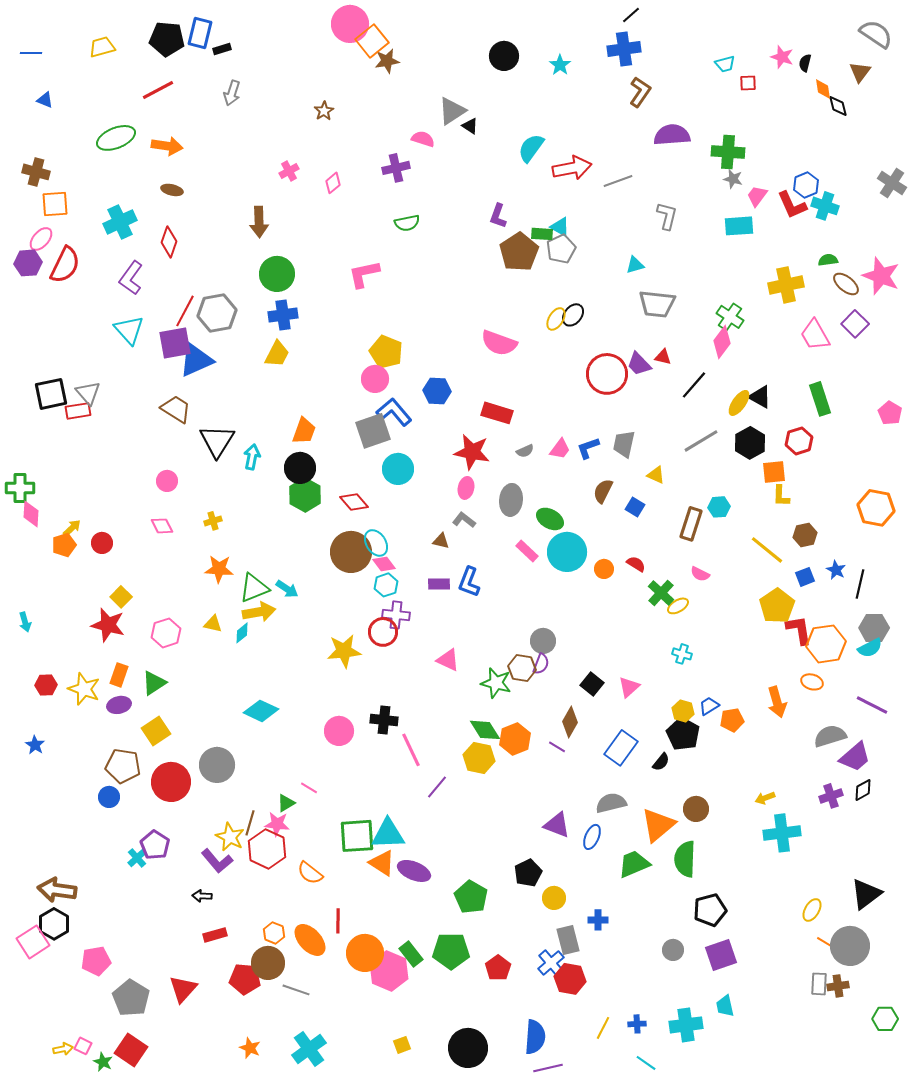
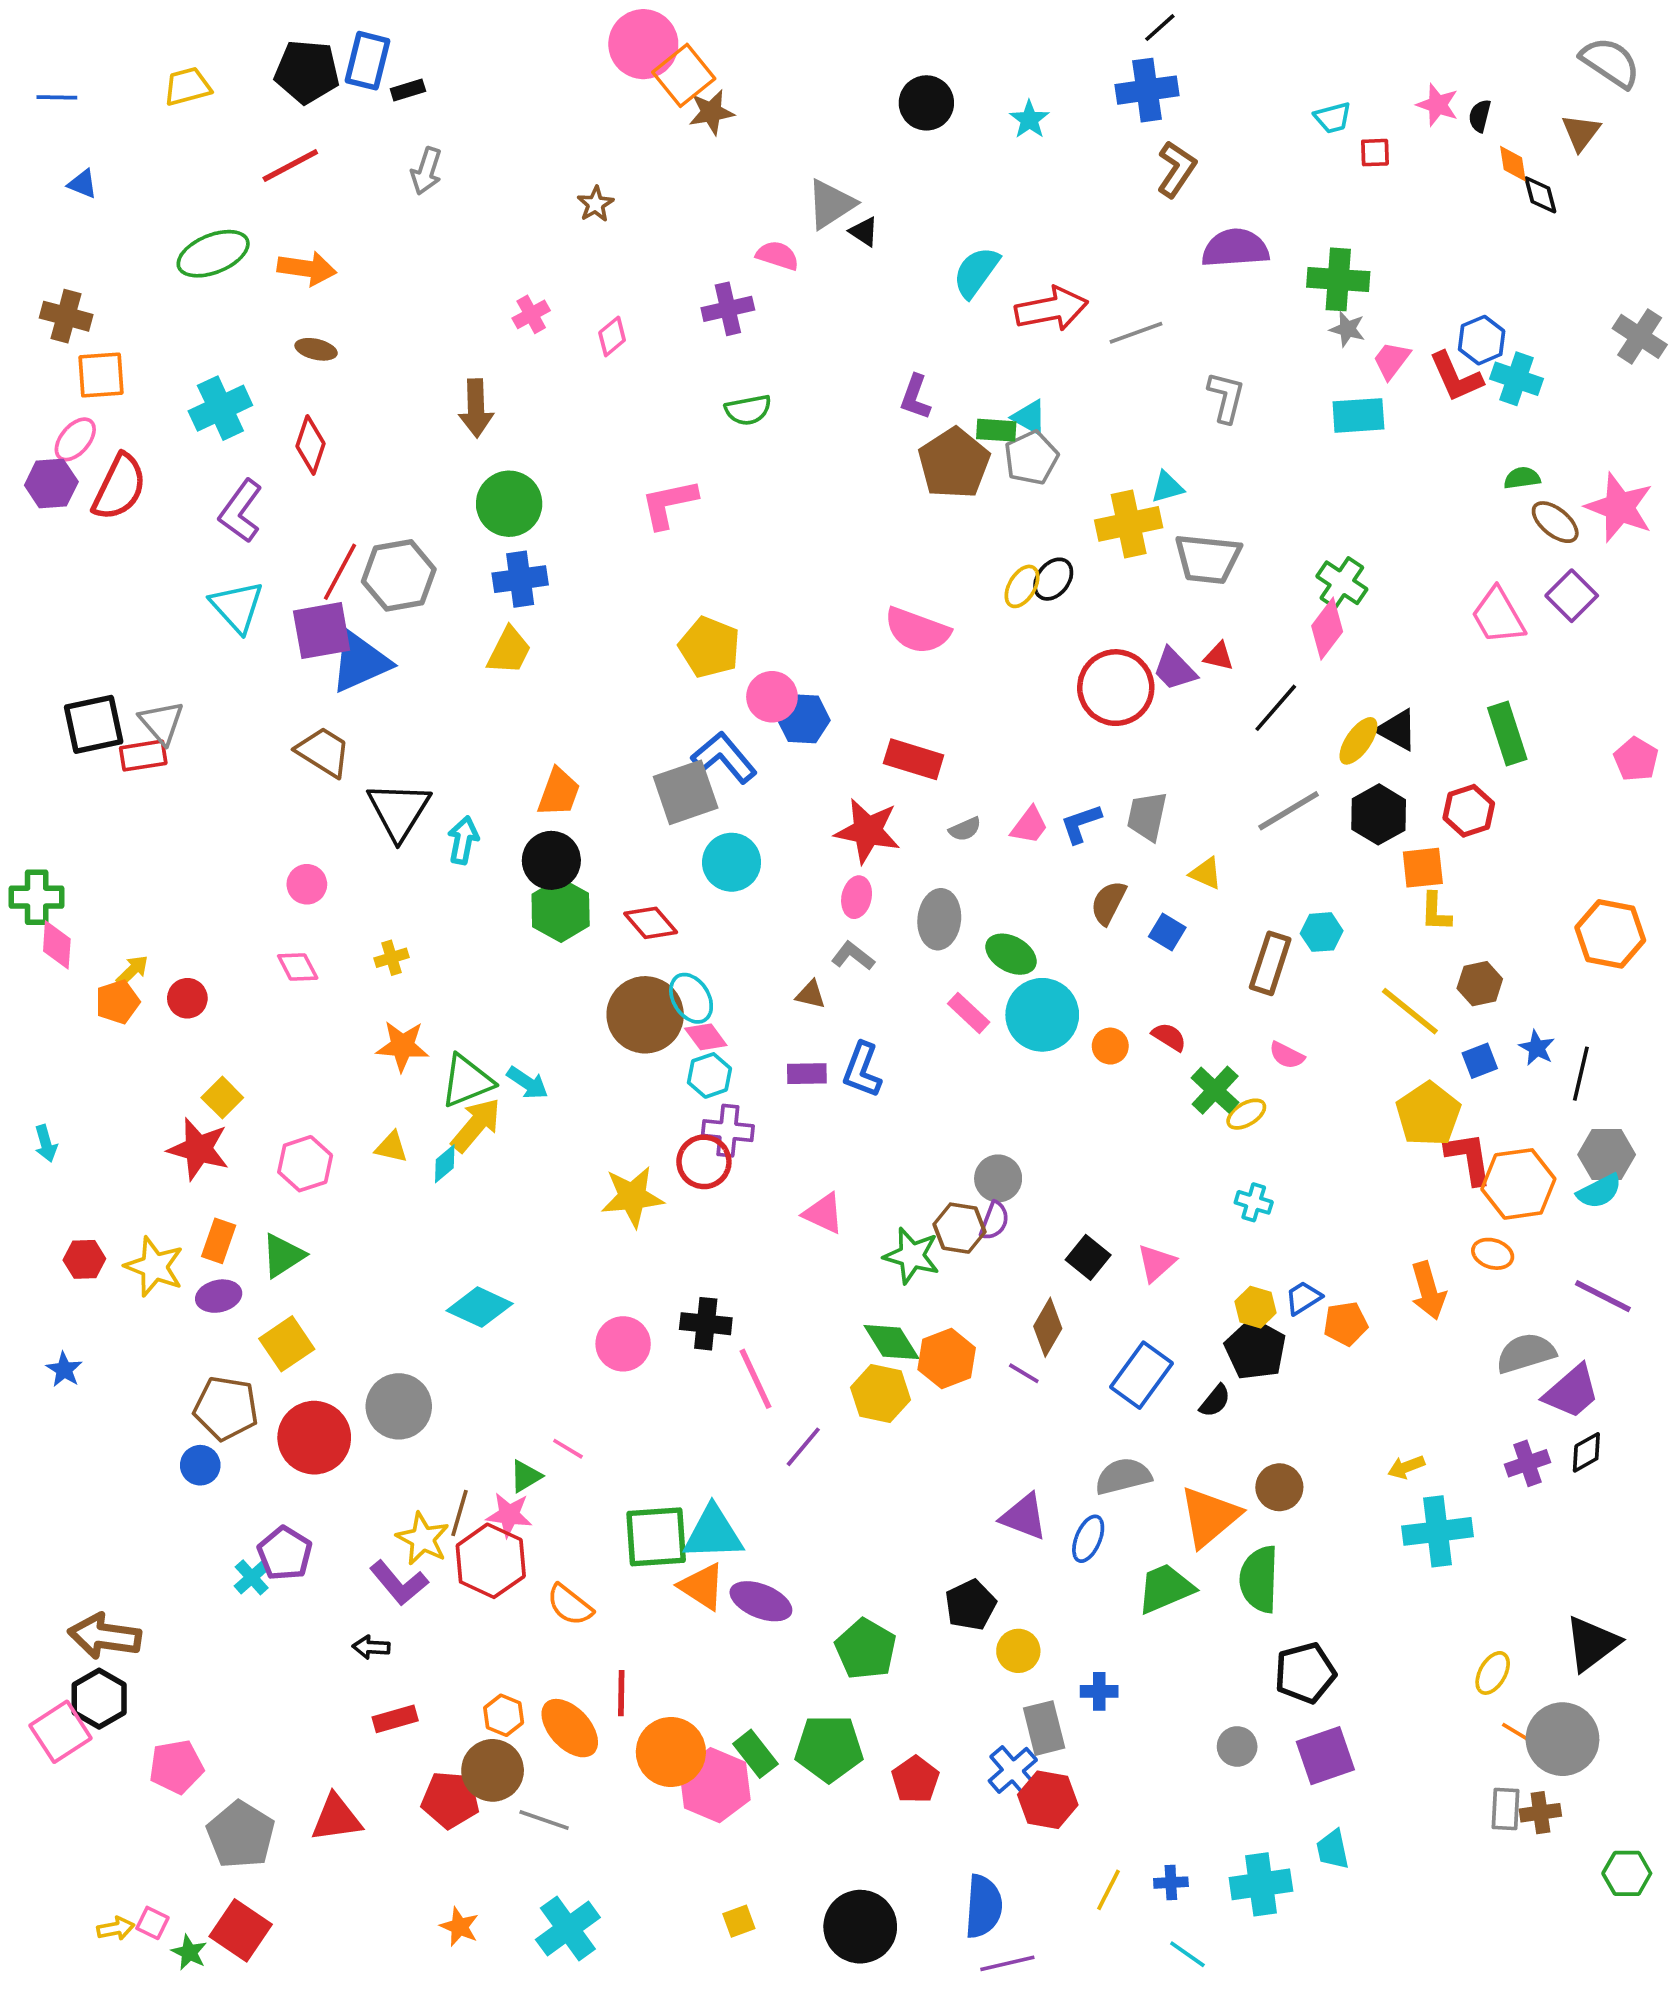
yellow cross: (786, 285) -> (1129, 524), moved
pink circle: (375, 379) -> (772, 697), moved
yellow arrow: (259, 612) -> (476, 1125), turned -40
red triangle: (183, 989) -> (336, 1818), turned 40

